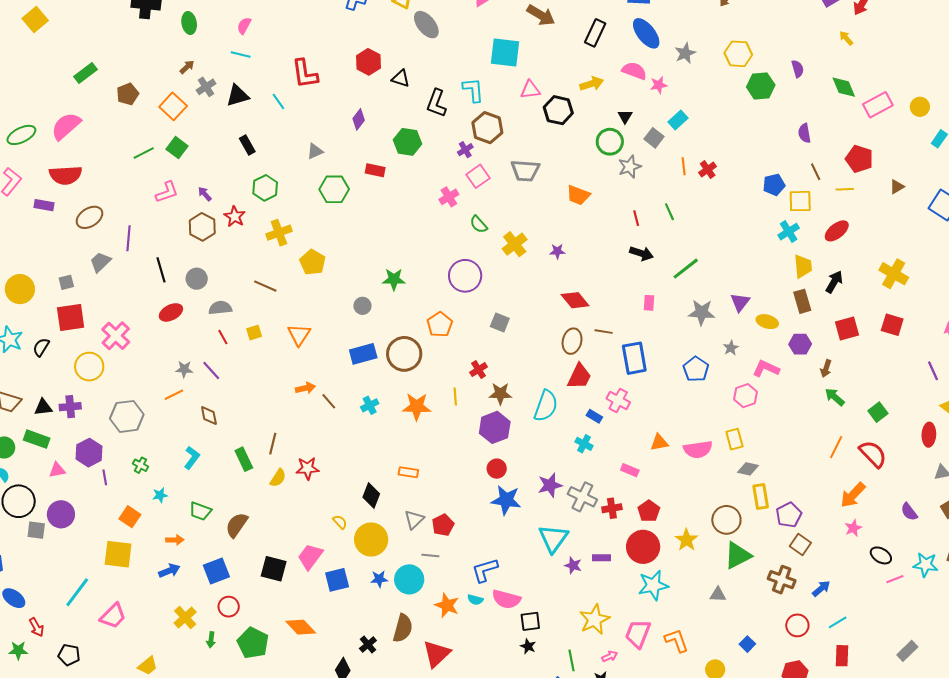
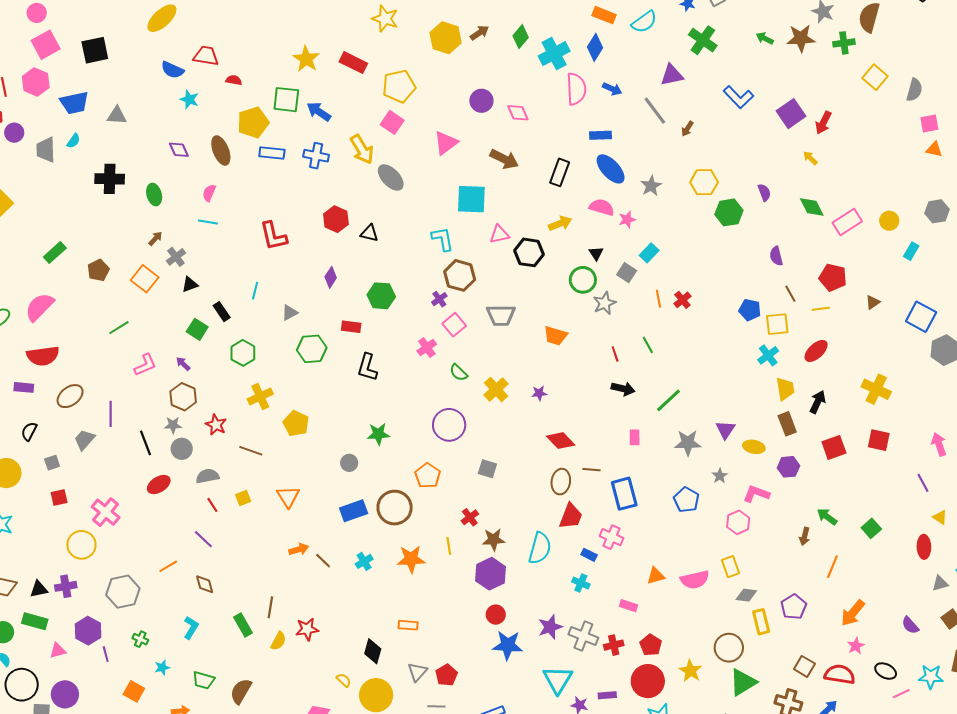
black triangle: (238, 95) -> (190, 284), moved, size x0.7
cyan line: (278, 101) -> (255, 291), moved, turned 54
black L-shape: (436, 103) -> (367, 367), moved
green square: (177, 148) -> (197, 329), moved
blue pentagon: (774, 185) -> (750, 310), turned 30
red star: (235, 216) -> (216, 425), moved
red square: (71, 318) -> (59, 497), size x0.6
black semicircle: (41, 347) -> (29, 431), moved
gray star: (184, 369) -> (173, 425), moved
brown arrow: (826, 369) -> (805, 536), moved
red semicircle: (873, 454) -> (840, 674), moved, turned -32
purple pentagon: (789, 515) -> (794, 607), moved

